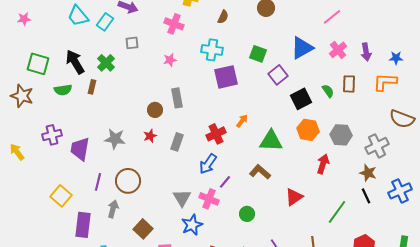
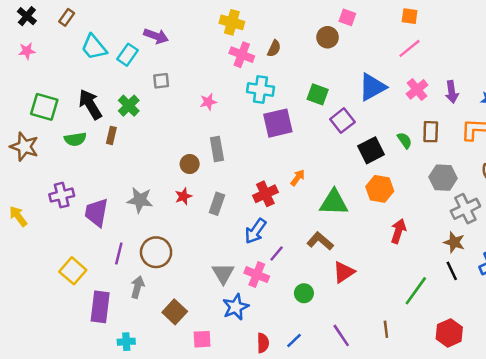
pink cross: (174, 24) -> (242, 55), moved
gray hexagon: (341, 135) -> (443, 178), moved
red triangle: (294, 197) -> (344, 272), moved

